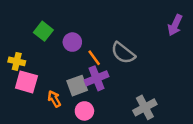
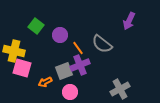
purple arrow: (175, 25) -> (129, 21), moved
yellow cross: (17, 61) -> (14, 51), size x1.5
orange arrow: (54, 99) -> (45, 82), turned -88

